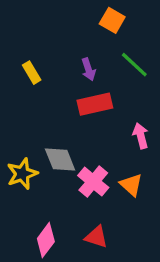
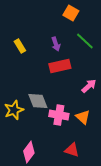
pink arrow: (141, 136) -> (89, 86), turned 63
pink cross: (93, 182) -> (59, 115), turned -30
red triangle: (96, 237) -> (72, 150), moved

